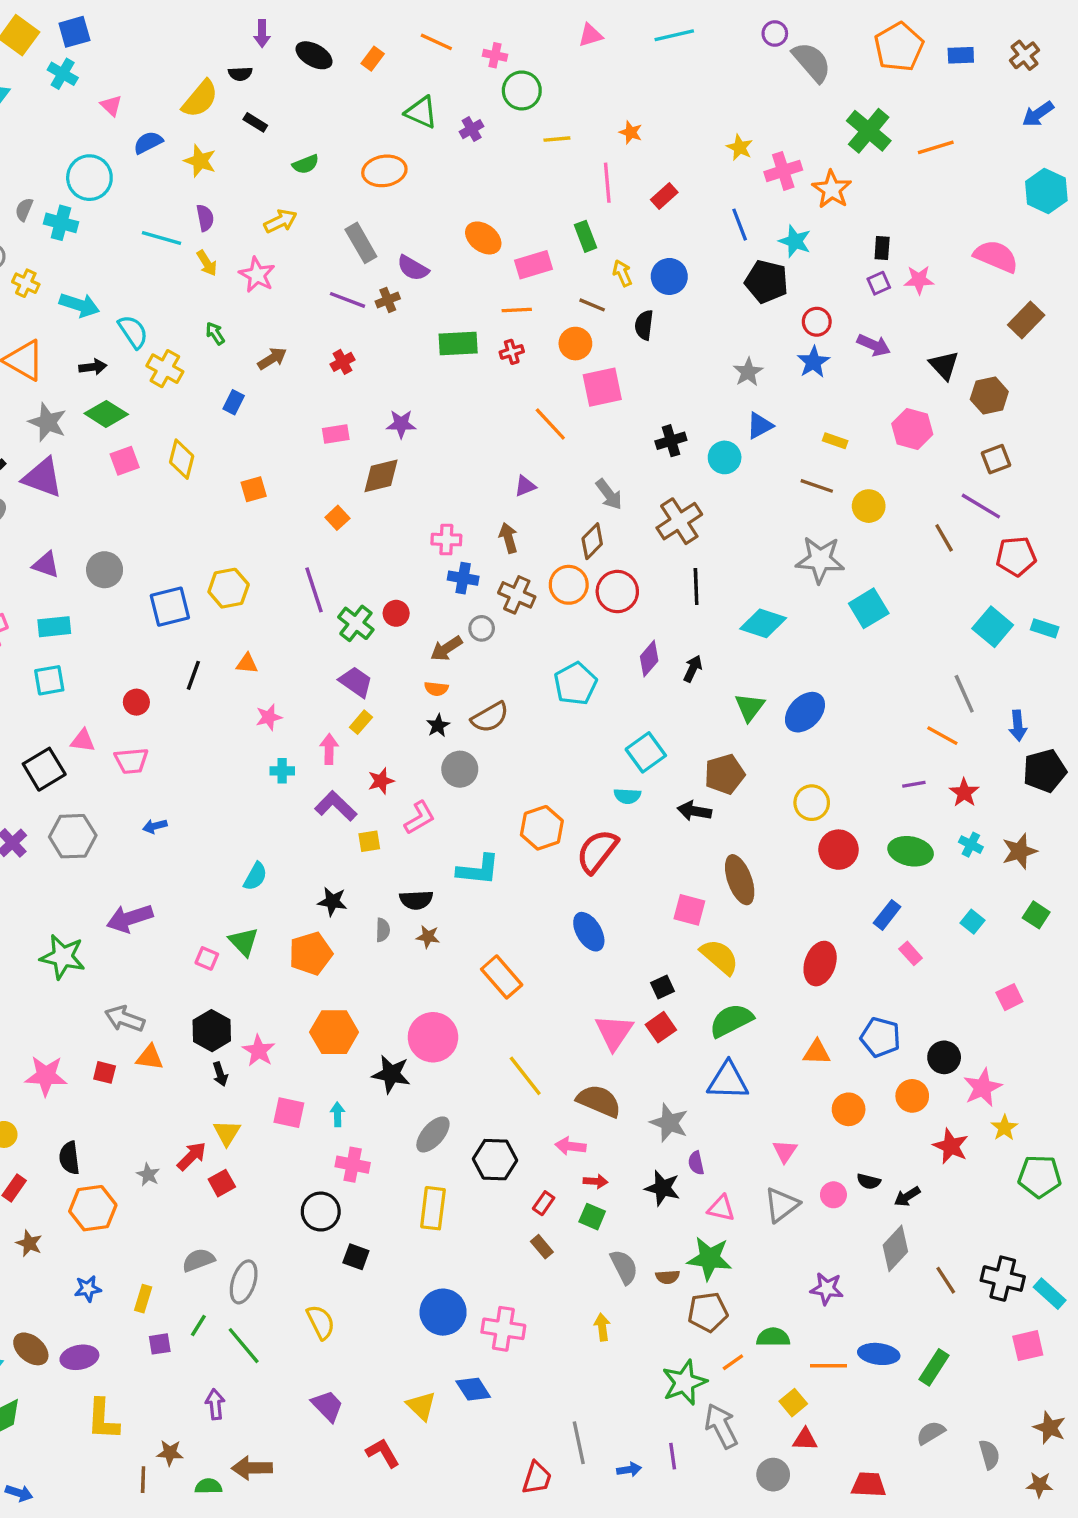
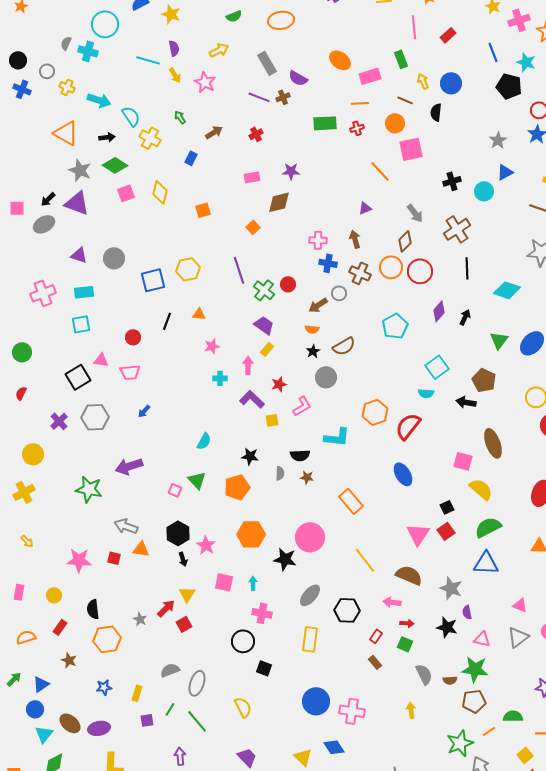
brown pentagon: (725, 774) -> (484, 380), turned -30
blue arrow: (155, 826) -> (144, 411), turned -32
pink triangle: (785, 1151) -> (520, 605), turned -42

